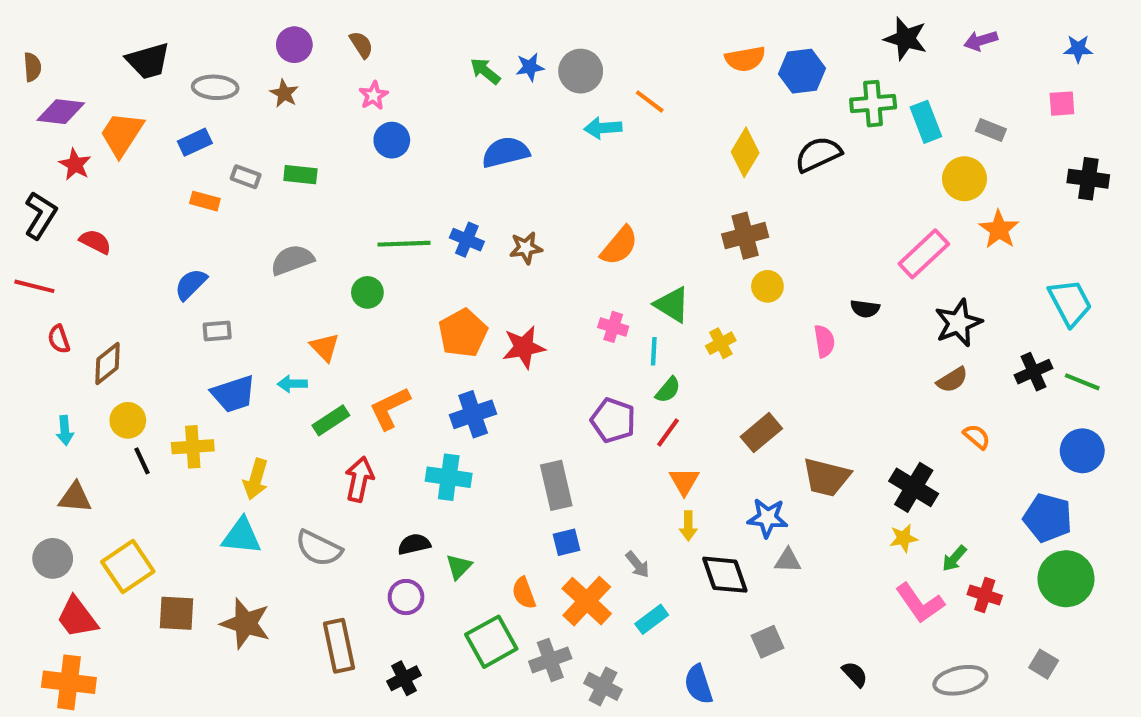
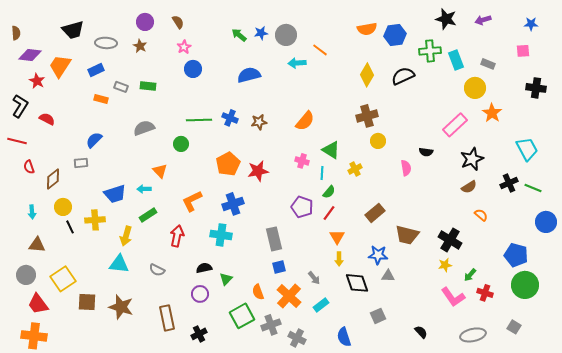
gray rectangle: (217, 331) -> (81, 163), moved
green rectangle: (331, 420) -> (148, 215), moved
blue circle: (1082, 451) -> (546, 222), moved
gray semicircle: (319, 548) -> (157, 270), size x0.7

